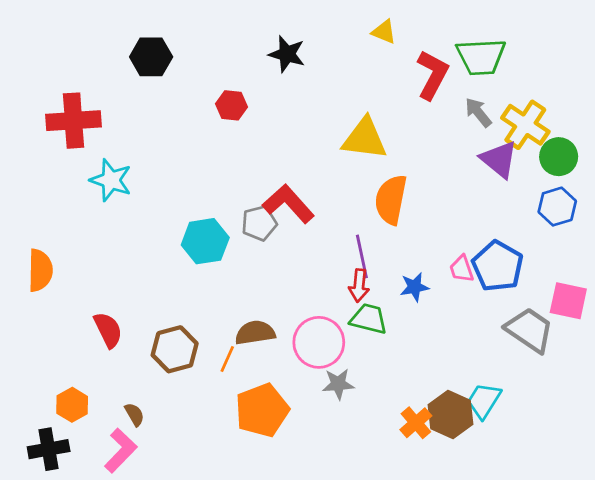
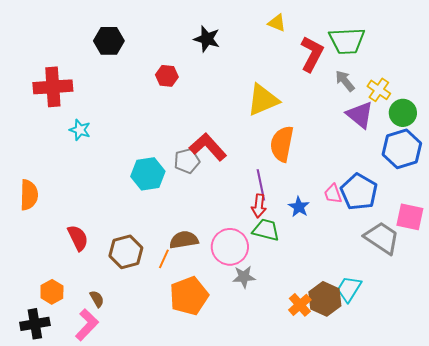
yellow cross: (525, 125) -> (379, 90), size x0.7
yellow triangle: (365, 139) -> (263, 100), turned -30
cyan star: (111, 180) -> (80, 130), size x0.7
blue hexagon: (557, 207) -> (402, 149), size x1.4
blue star: (414, 287) -> (299, 207), turned -30

